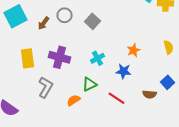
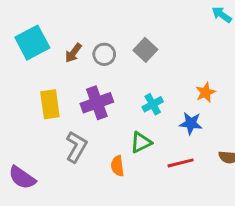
gray circle: (64, 15) -> (104, 54), moved
purple cross: (60, 57) -> (97, 103), turned -35
red line: (116, 98) -> (181, 163), turned -48
orange semicircle: (74, 100) -> (117, 166), turned -64

